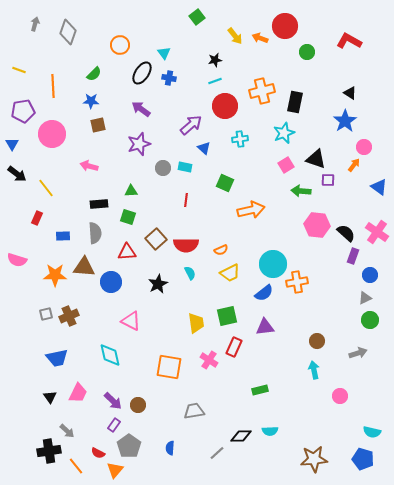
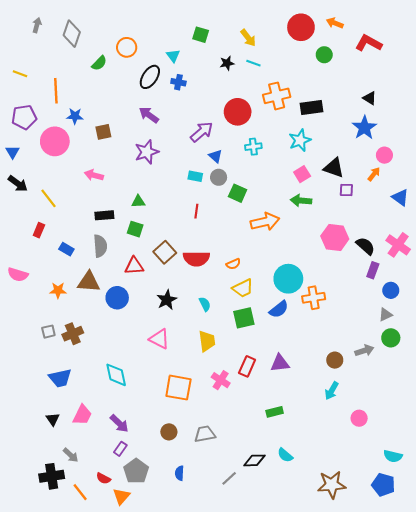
green square: (197, 17) -> (201, 35), moved, turned -35
orange arrow: (260, 38) -> (335, 23), moved
green semicircle: (94, 74) -> (99, 63), moved
cyan line: (215, 81) -> (253, 63), moved, turned 40
blue star: (91, 101) -> (75, 116), moved
black rectangle: (295, 102) -> (312, 108), turned 70
gray circle: (163, 168) -> (219, 177), moved
green arrow: (301, 191) -> (301, 201), moved
blue rectangle: (63, 236) -> (66, 249), turned 32
cyan semicircle: (190, 273) -> (205, 304), moved
orange star: (55, 275) -> (58, 290), size x0.7
green square: (227, 316) -> (244, 318), moved
pink triangle: (131, 321) -> (159, 339), moved
purple triangle: (265, 327) -> (280, 363), moved
gray arrow: (358, 353) -> (364, 351), moved
cyan arrow: (314, 370) -> (332, 391), turned -138
brown circle: (138, 405) -> (169, 432), moved
cyan semicircle: (270, 431) -> (285, 455), turned 42

